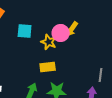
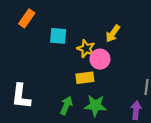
pink circle: (61, 33) -> (100, 59), moved

